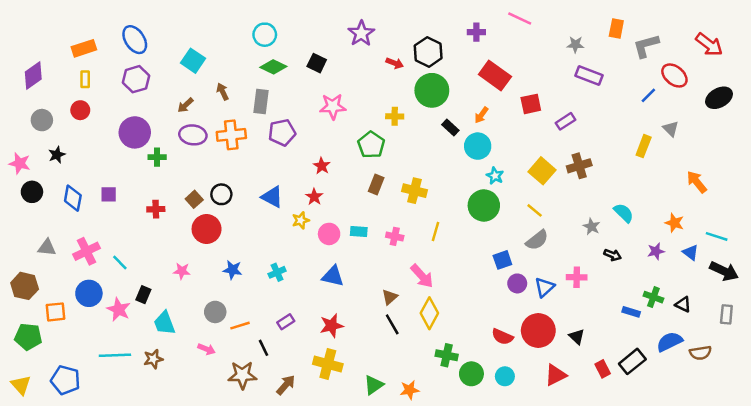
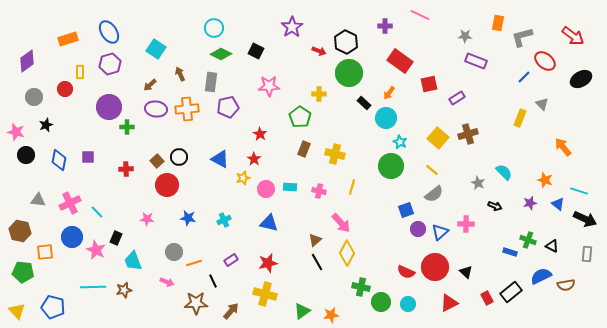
yellow rectangle: (85, 79) -> (80, 72), moved

